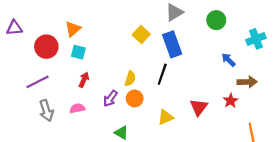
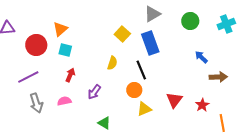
cyan cross: (256, 39) -> (226, 24), moved
black line: (162, 74) -> (141, 70), turned -42
yellow semicircle: (130, 79) -> (112, 63), moved
orange circle: (135, 98) -> (134, 90), moved
red star: (231, 101) -> (202, 105), moved

